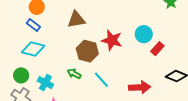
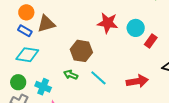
brown triangle: (76, 20) -> (46, 24), moved
red star: (112, 40) -> (108, 23), moved

